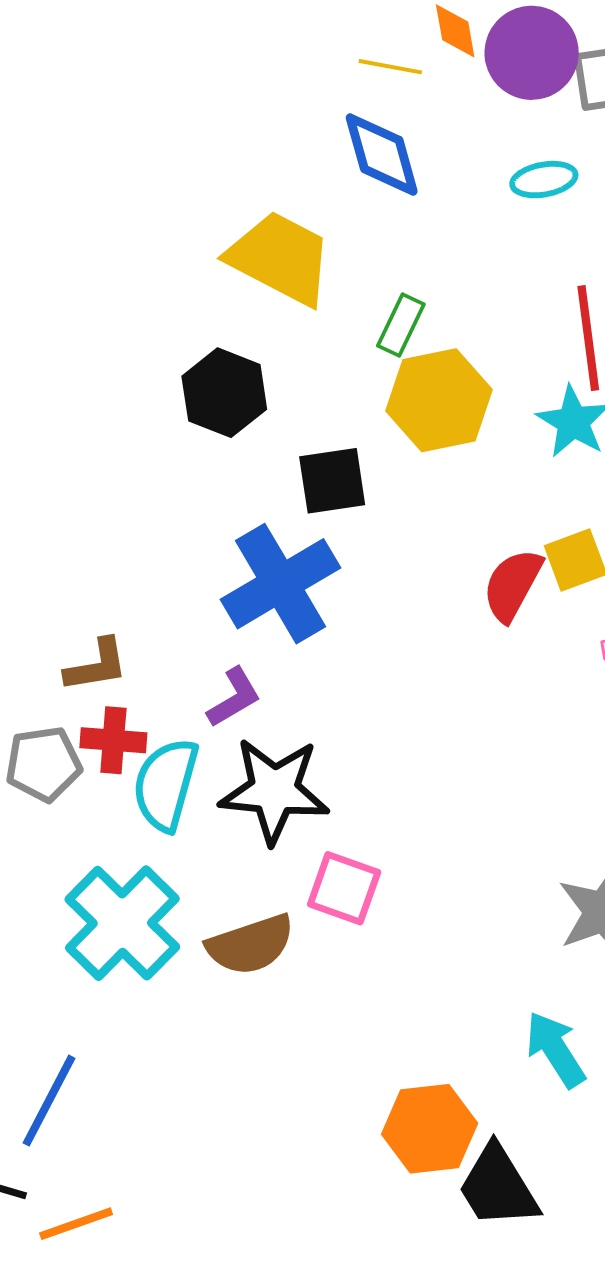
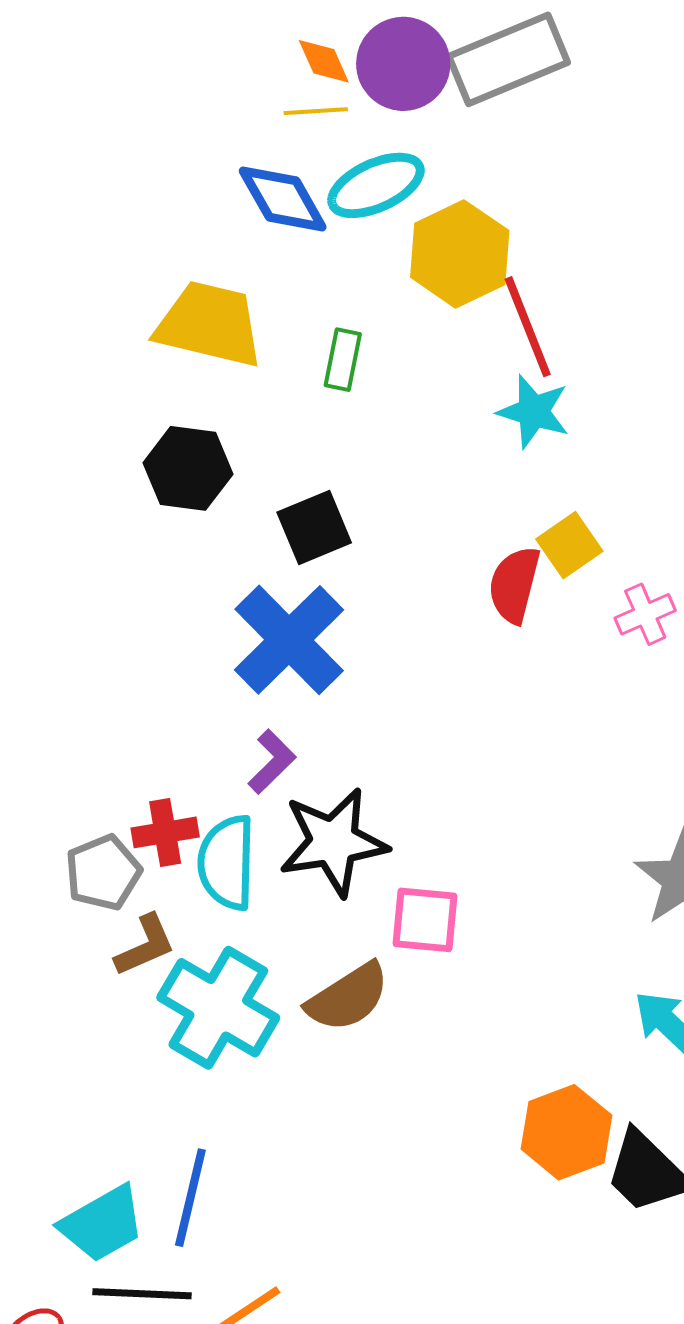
yellow line: (390, 67) -> (316, 111), moved
cyan ellipse: (544, 180) -> (376, 185), moved, size x1.5
yellow hexagon: (439, 400) -> (460, 254), moved
brown L-shape: (97, 665) -> (145, 945), moved

